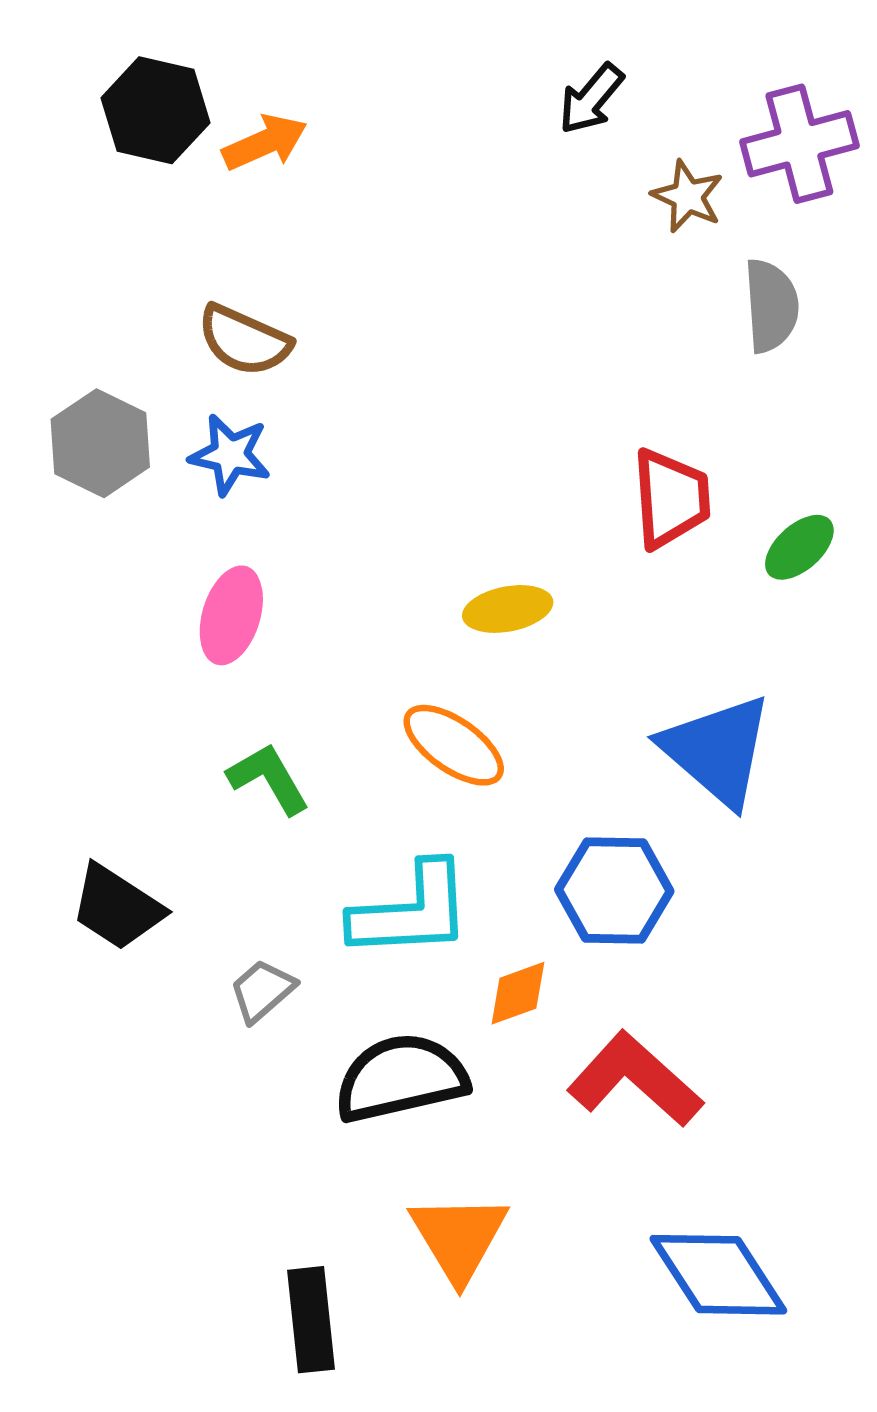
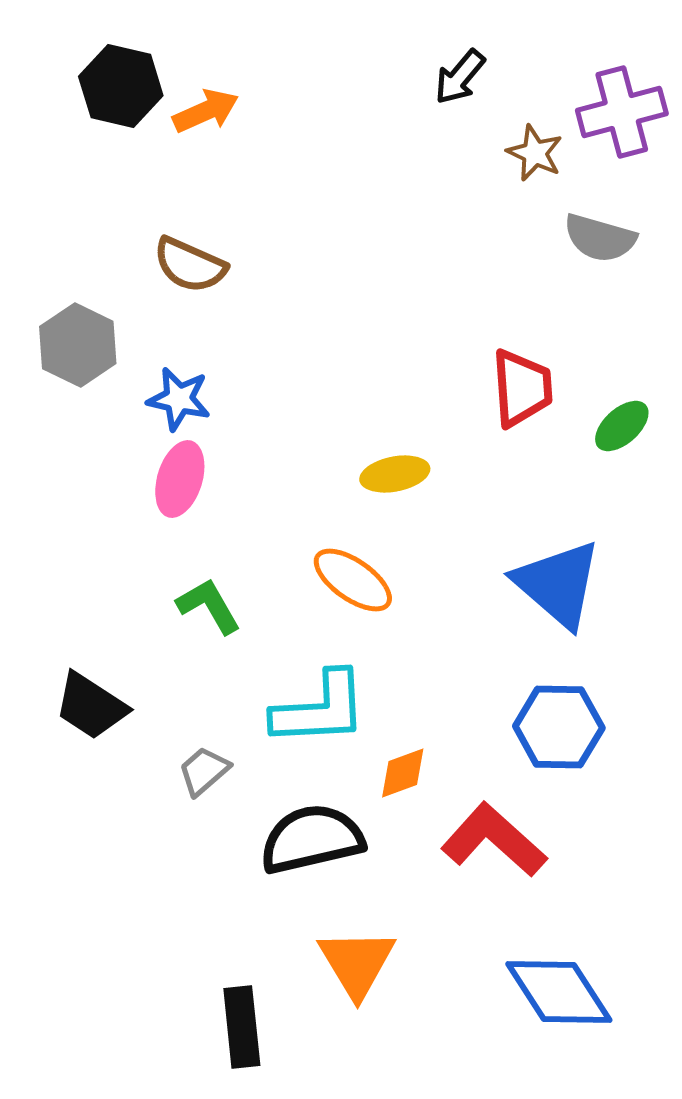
gray semicircle: (771, 306) -> (600, 238), turned 110
blue star: (230, 455) -> (179, 399), moved
blue hexagon: (614, 890) -> (559, 727), moved

